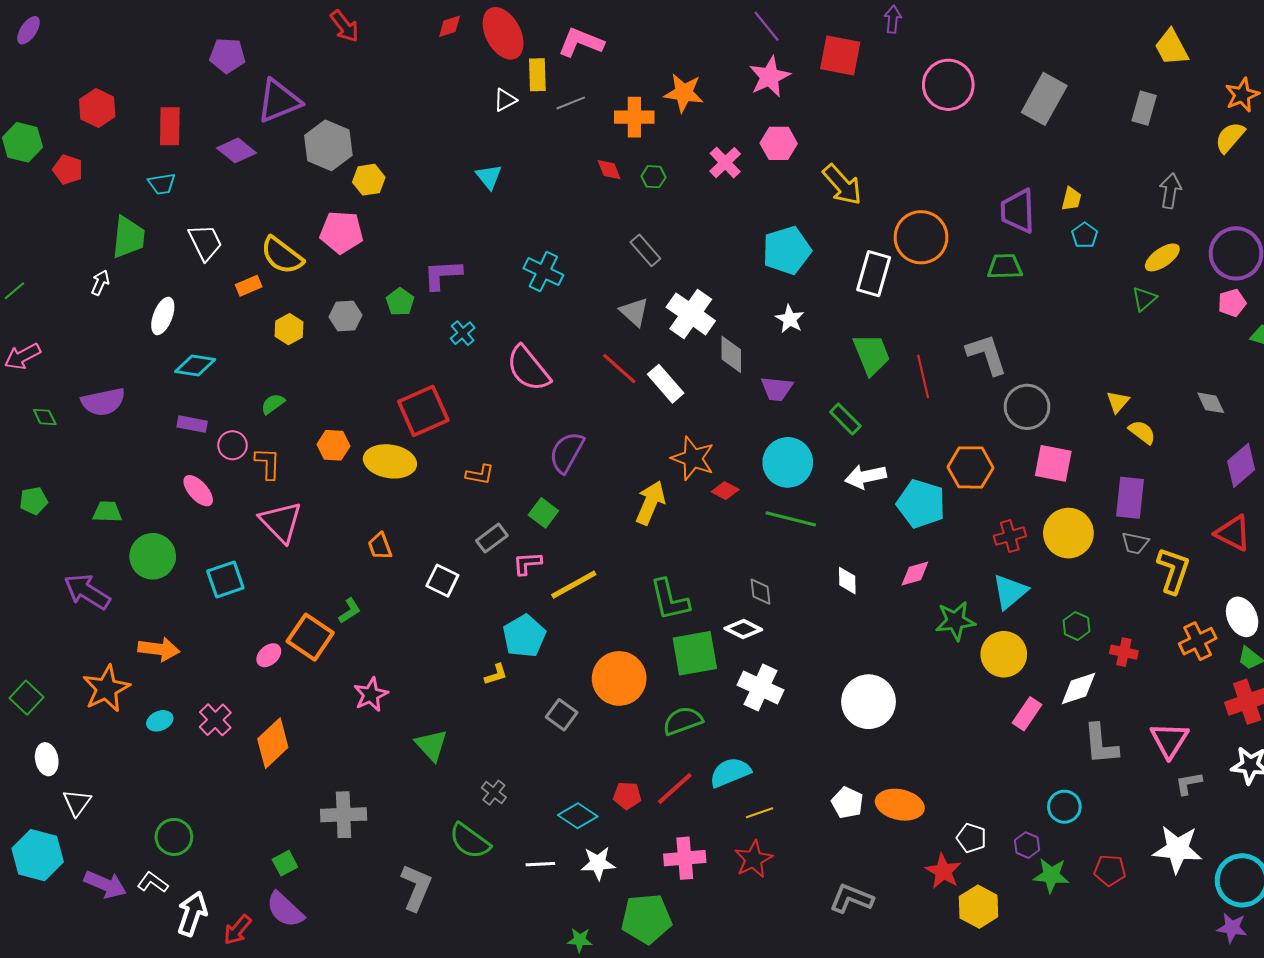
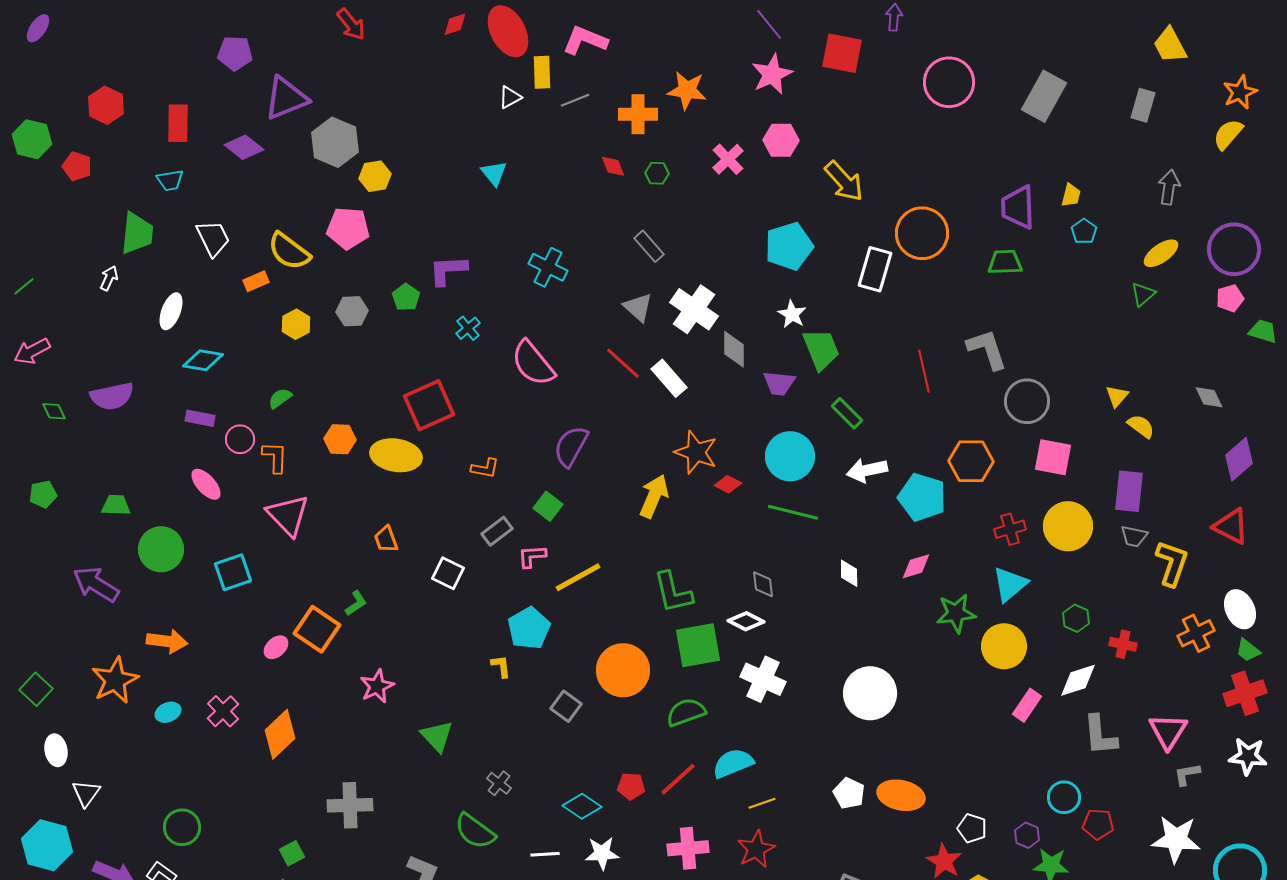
green trapezoid: (872, 354) -> (821, 349), moved
yellow L-shape: (496, 674) -> (501, 666), turned -80
red pentagon: (1110, 870) -> (1098, 824), moved

